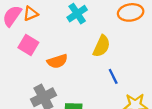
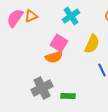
pink square: (28, 45) -> (59, 43), moved

